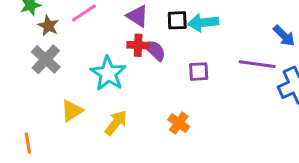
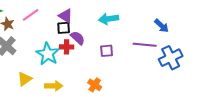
black square: (177, 20) -> (64, 28), moved
red cross: (138, 45) -> (67, 47), moved
yellow arrow: (116, 123) -> (54, 86), turned 54

